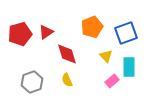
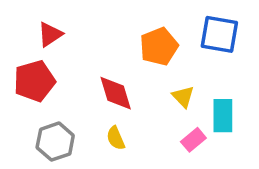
red triangle: (46, 32) -> (50, 34), moved
blue square: (126, 33) -> (219, 34), moved, turned 30
red pentagon: (20, 34) -> (34, 81), moved

